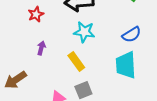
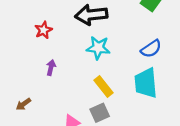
yellow rectangle: (76, 62) -> (104, 86), moved
brown arrow: (16, 80) -> (23, 104), size x0.6

